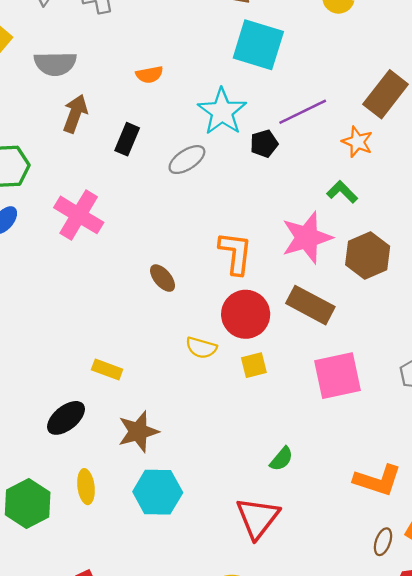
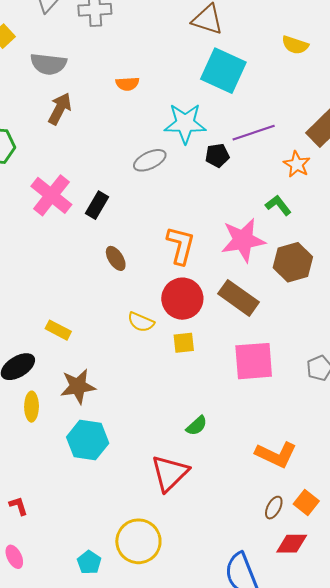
cyan star: (222, 112) -> (185, 123), turned 30
black rectangle: (127, 139) -> (97, 205), moved
yellow ellipse: (86, 487) -> (32, 407), moved

